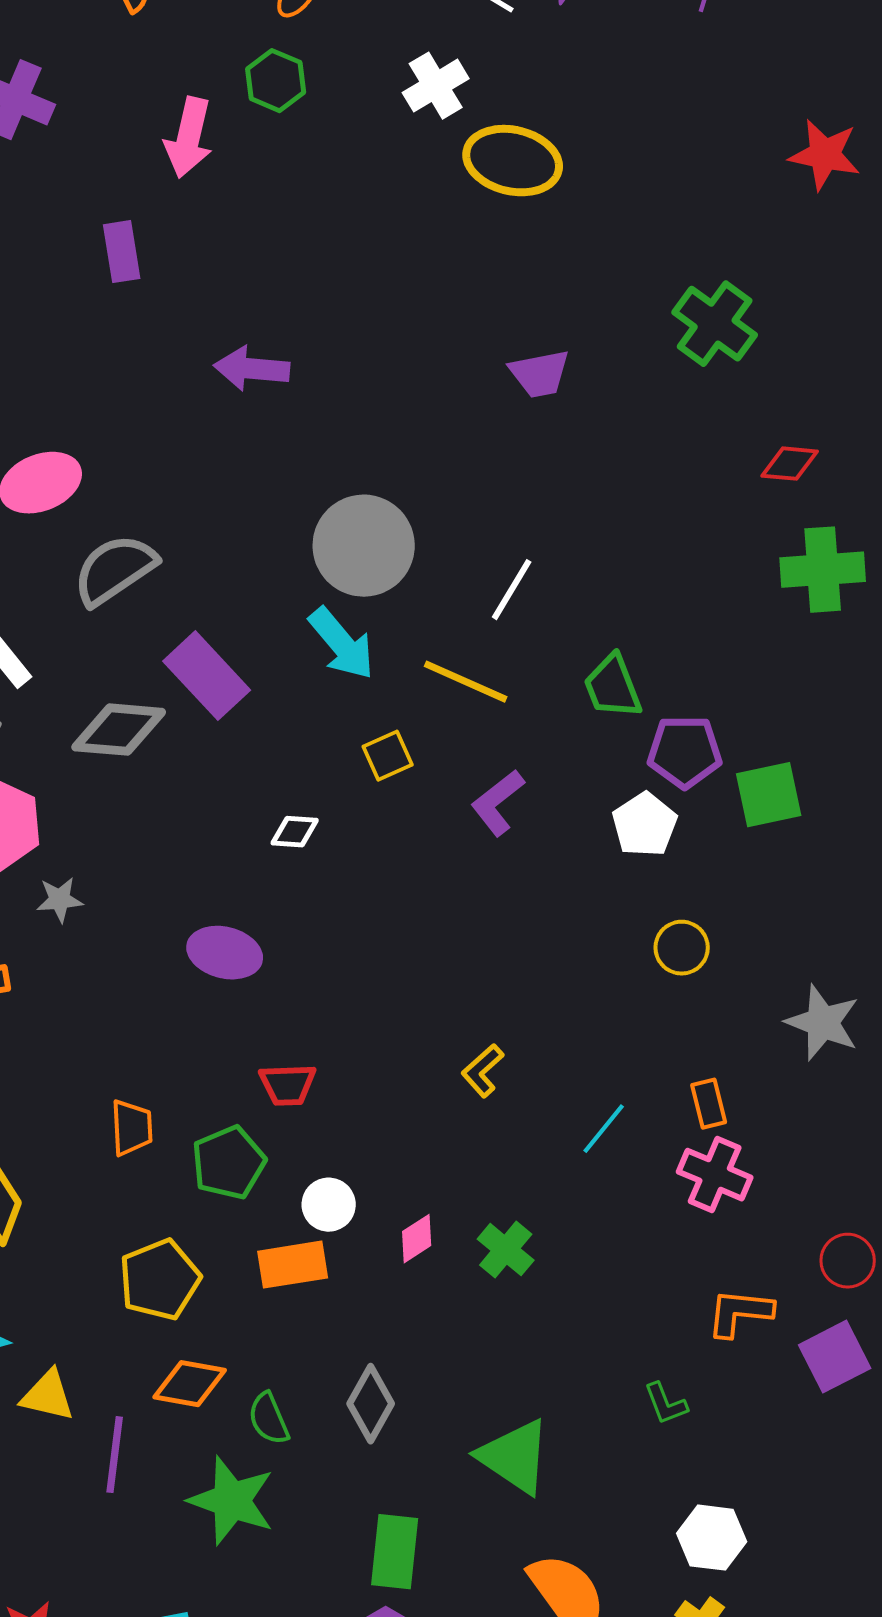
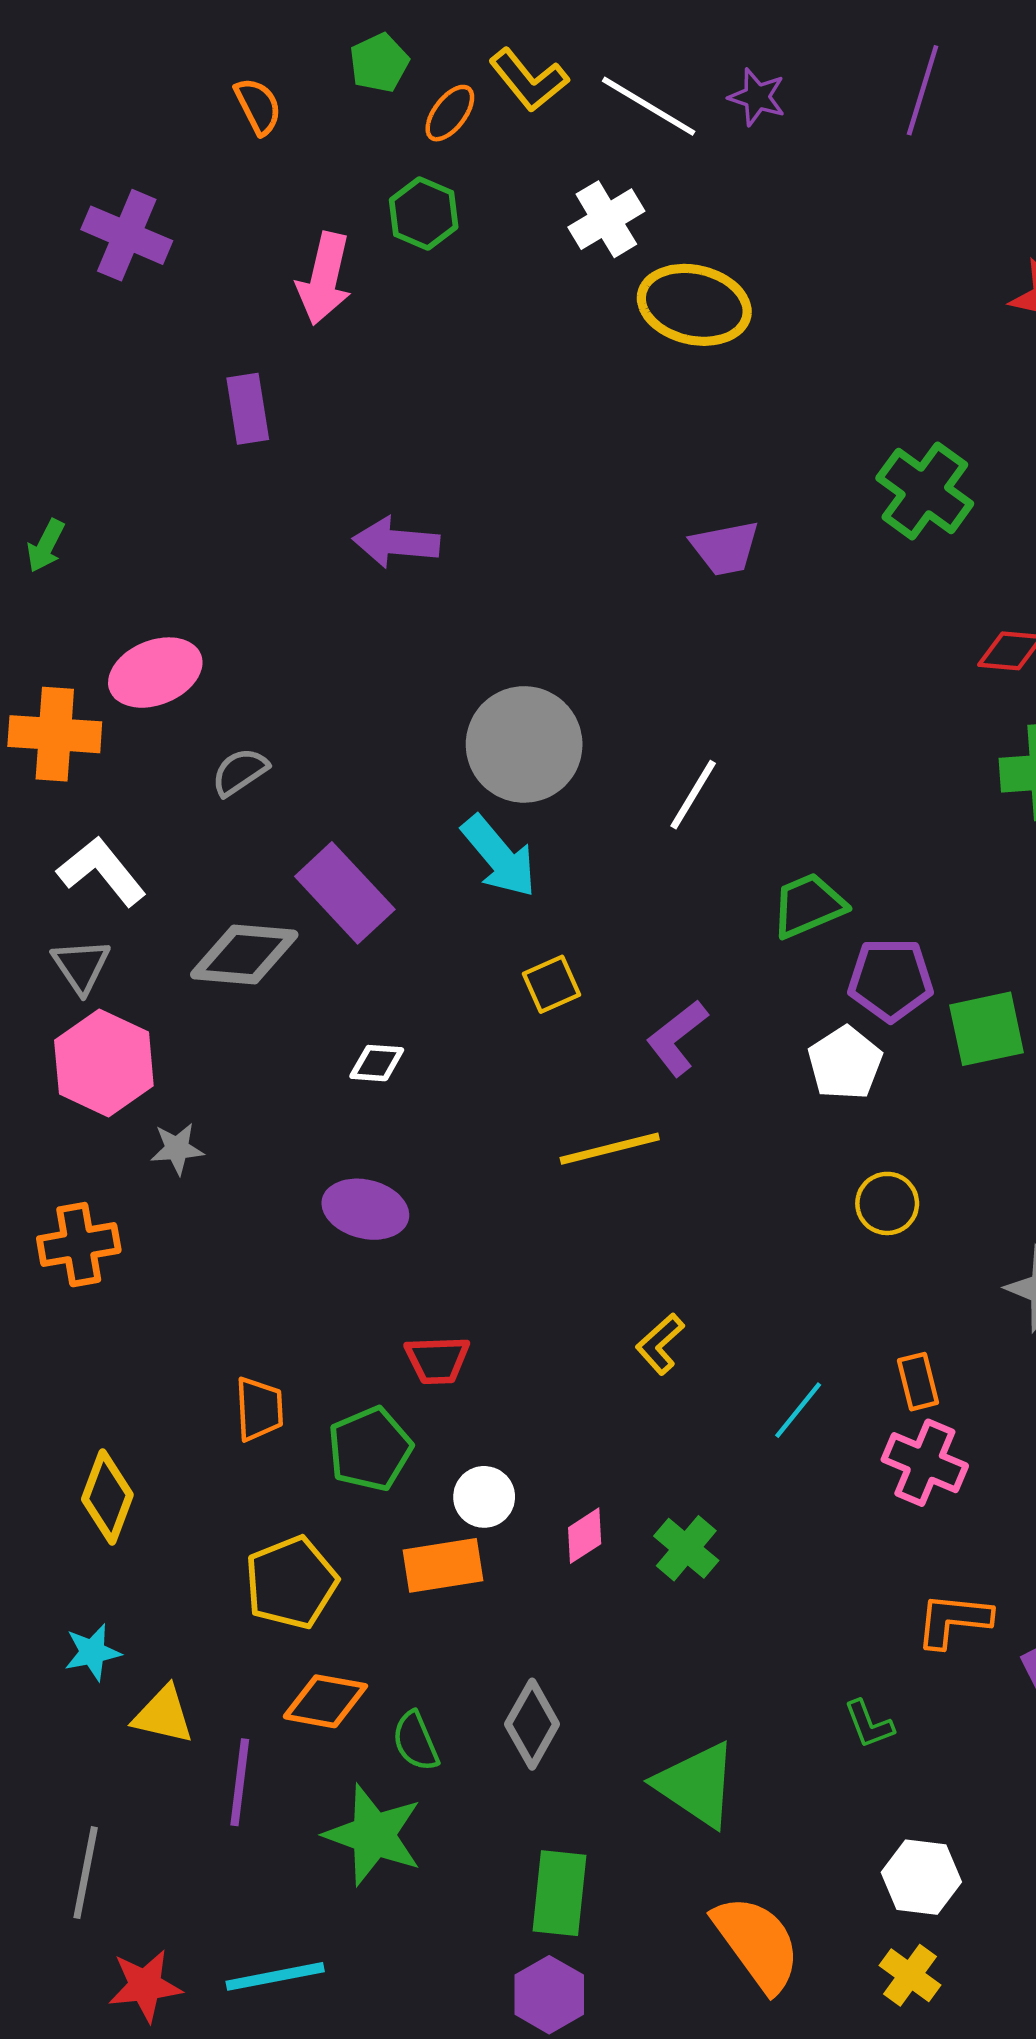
gray semicircle: (115, 570) -> (240, 772), size x0.6
yellow line: (466, 682) -> (610, 1149), moved, turned -38
green trapezoid: (613, 687) -> (808, 905), turned 88
white diamond: (295, 832) -> (377, 1063), moved

